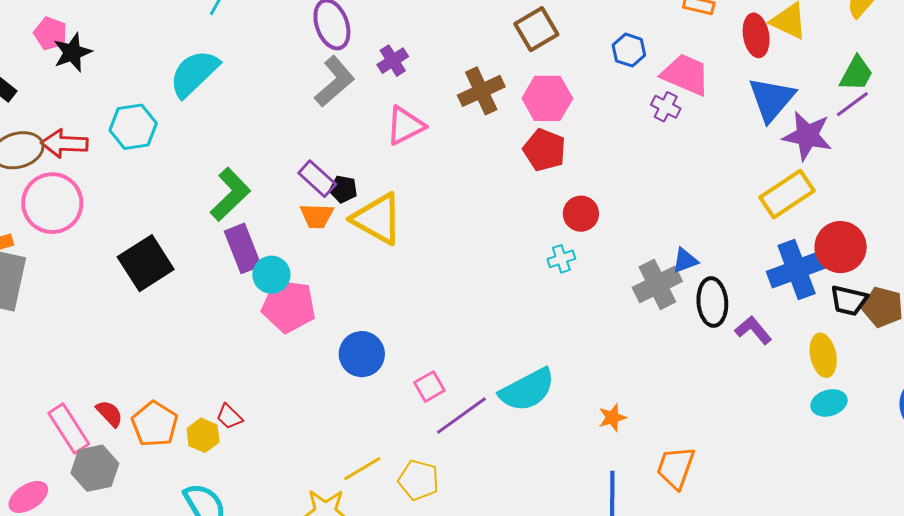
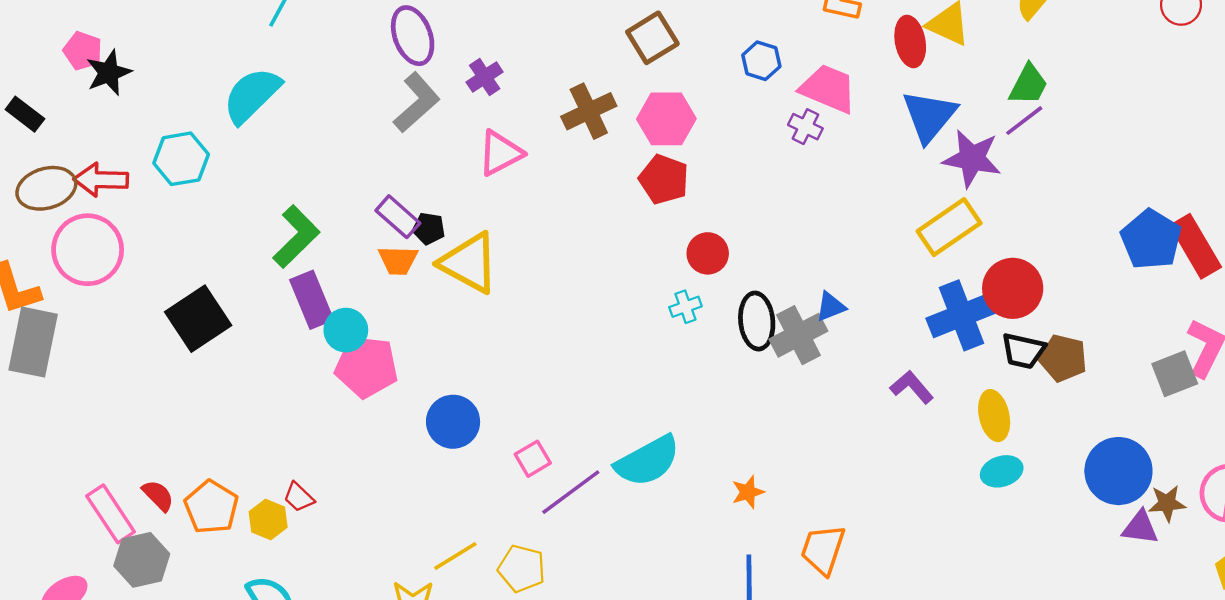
black ellipse: (712, 302) -> (757, 321), moved

